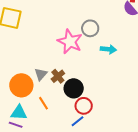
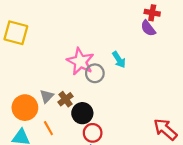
gray circle: (90, 28) -> (95, 73), moved
cyan arrow: (108, 49) -> (119, 60), moved, turned 49

